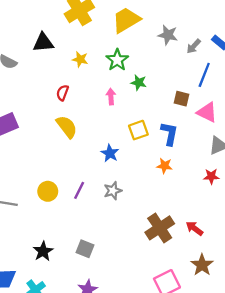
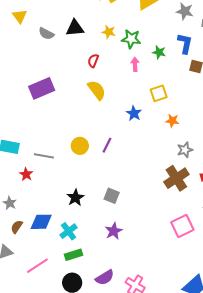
black triangle: (43, 43) -> (75, 28), moved
green star: (117, 60) -> (131, 39), moved, turned -30
blue L-shape: (169, 134) -> (185, 43), moved
orange star: (165, 166) -> (172, 121), moved
gray star: (113, 191) -> (185, 150), moved

